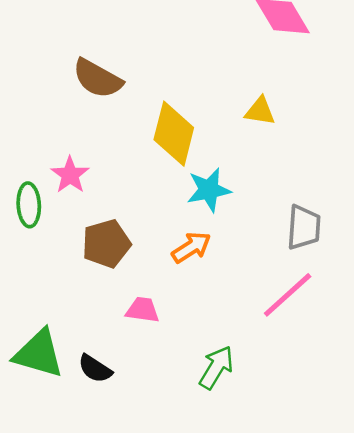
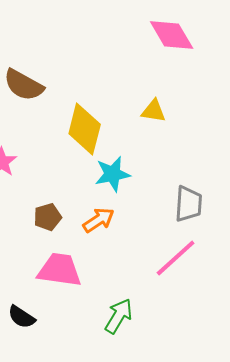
brown pentagon: (106, 244) -> (48, 217), moved, size x0.7
pink trapezoid: (143, 310) -> (60, 270), size x1.6

